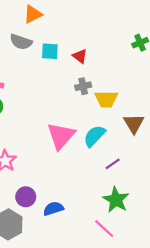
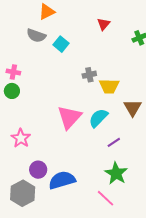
cyan square: (50, 51) -> (61, 44), turned 35
red triangle: (80, 56) -> (103, 24), moved, turned 32
blue semicircle: (53, 209) -> (62, 180), size x1.5

